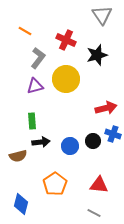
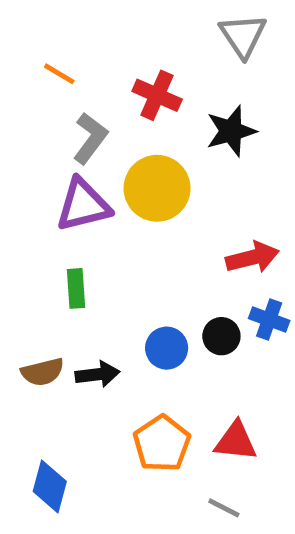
purple triangle: (35, 86) -> (83, 205), size x1.4
black arrow: (41, 142) -> (97, 374), moved
orange pentagon: (55, 184) -> (162, 443), moved

